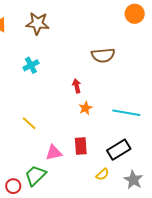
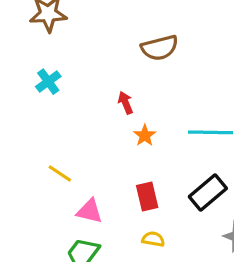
pink triangle: (54, 153) -> (90, 211), moved, turned 36
yellow semicircle: (102, 174) -> (153, 239), moved, turned -120

